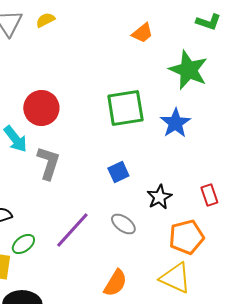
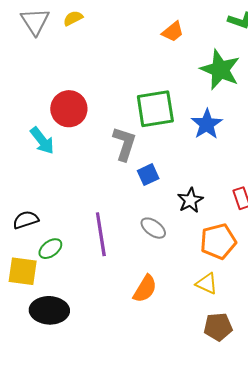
gray L-shape: (48, 163) -> (124, 144), moved
purple line: (72, 230) -> (101, 234), turned -51
yellow triangle: (175, 278) -> (207, 284), size x0.7

